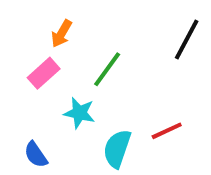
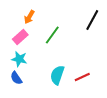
cyan star: (79, 113) -> (19, 59), moved
red line: (167, 131) -> (82, 77), moved

